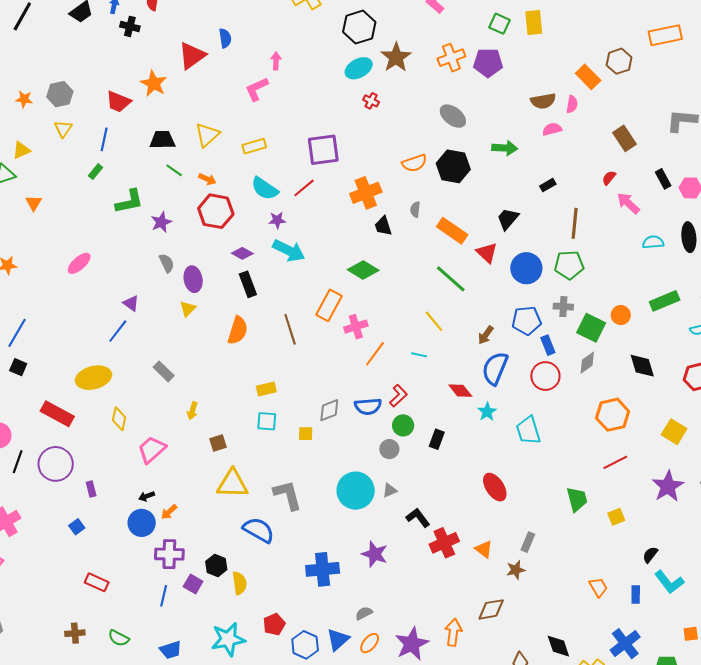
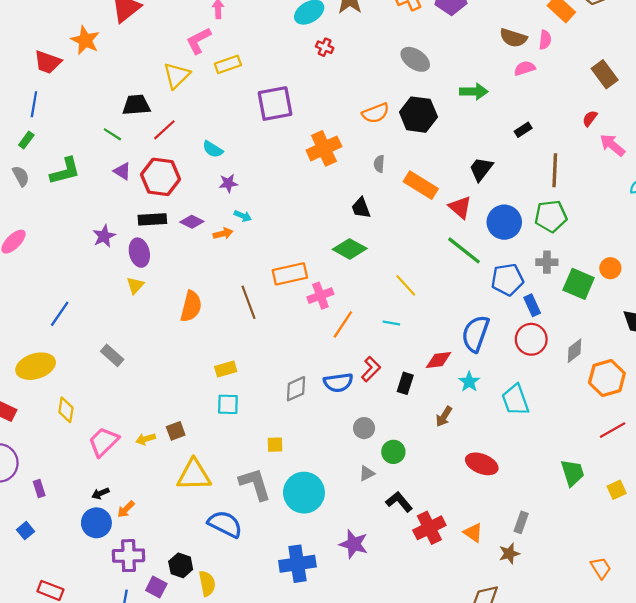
brown semicircle: (543, 101) -> (513, 38), turned 30
yellow triangle: (207, 135) -> (177, 76), moved
black trapezoid: (162, 140) -> (136, 105), moved
yellow rectangle: (254, 146) -> (228, 64), moved
orange arrow: (207, 179) -> (223, 234), moved, turned -36
red line: (304, 188) -> (164, 130), moved
cyan semicircle: (265, 189) -> (213, 149), size x0.7
purple star: (161, 222) -> (104, 236), moved
black trapezoid: (383, 226) -> (361, 208), moved
cyan arrow: (289, 251) -> (243, 216), size x0.5
gray semicircle: (167, 263) -> (21, 176), moved
green diamond: (363, 270) -> (350, 249), moved
green line: (451, 279) -> (464, 250), moved
black rectangle: (248, 284) -> (152, 219), moved, turned -70
purple triangle: (131, 303) -> (122, 171), moved
orange rectangle: (329, 305) -> (290, 274), turned 52
brown arrow: (486, 335) -> (444, 416), moved
gray diamond: (587, 363) -> (574, 351), moved
red diamond: (460, 391) -> (439, 360), turned -55
yellow arrow: (192, 411) -> (146, 439), moved, turned 60
green circle: (403, 425) -> (393, 452), moved
yellow square: (306, 434) -> (275, 445), moved
black rectangle: (437, 439) -> (405, 383), moved
red ellipse: (495, 487) -> (482, 464), turned -32
cyan circle: (356, 491) -> (304, 493), moved

